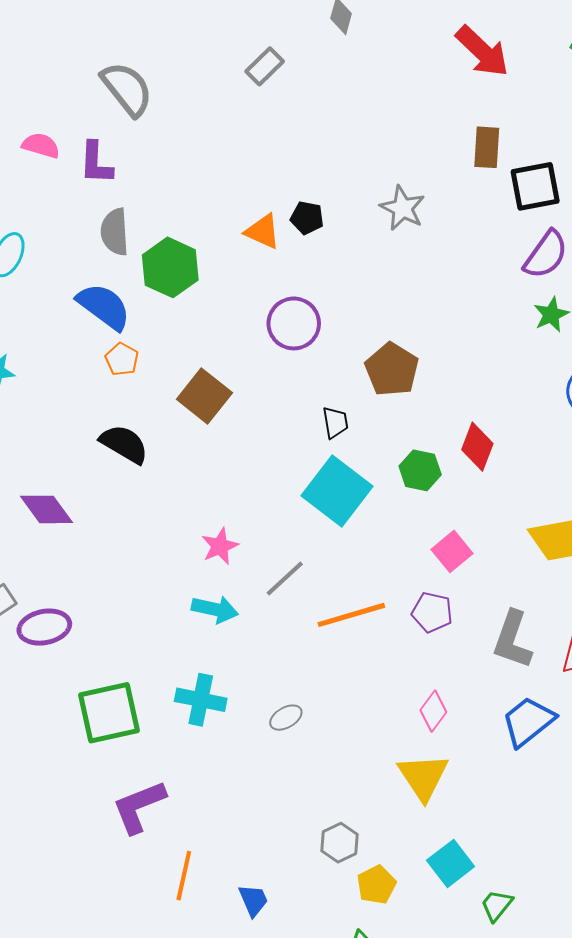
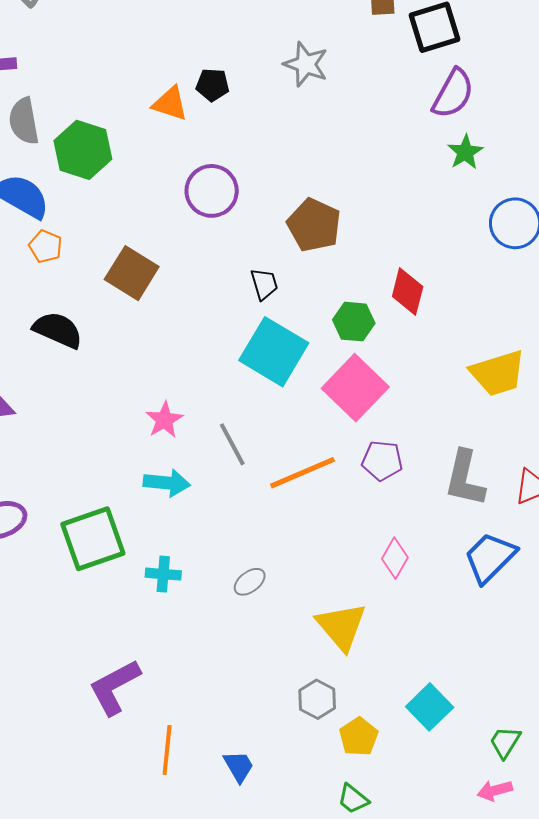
pink square: (452, 551) -> (355, 388), moved, size x1.6
gray line: (285, 579) -> (232, 444), turned -69
cyan cross: (201, 700) -> (163, 574), size x0.7
green square: (109, 713) -> (93, 539), moved
yellow triangle: (423, 777) -> (341, 626), moved
green trapezoid: (497, 905) -> (505, 742), moved

